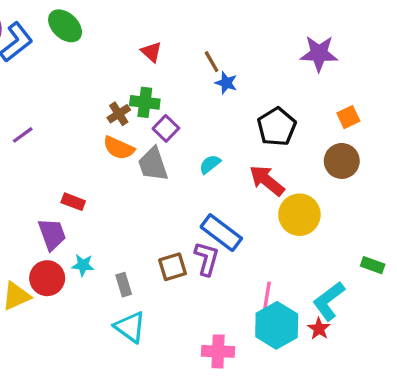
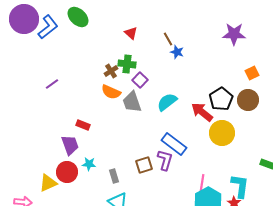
black pentagon: (277, 127) -> (221, 99), moved
cyan semicircle: (210, 164) -> (167, 102), size x1.5
cyan L-shape: (329, 301) -> (240, 186), turned 135

